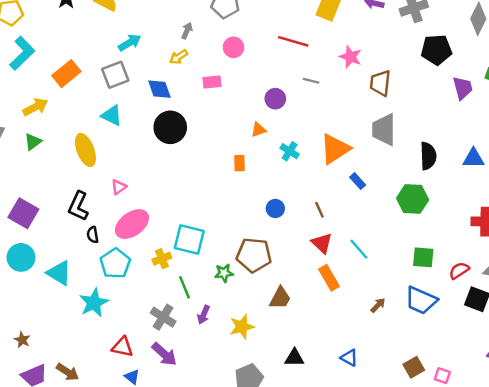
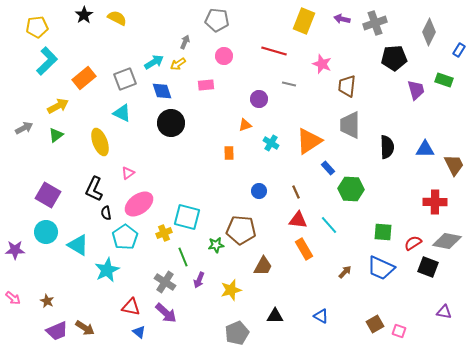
cyan arrow: (130, 43) -> (154, 62), moved
green hexagon: (413, 199) -> (351, 189), moved
red triangle: (322, 243) -> (298, 220), turned -36

